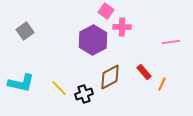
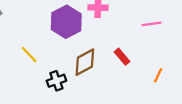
orange line: (162, 84) -> (158, 75), moved
yellow line: (59, 88) -> (29, 55), moved

